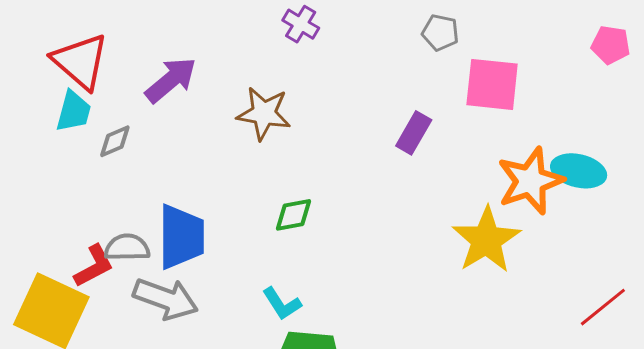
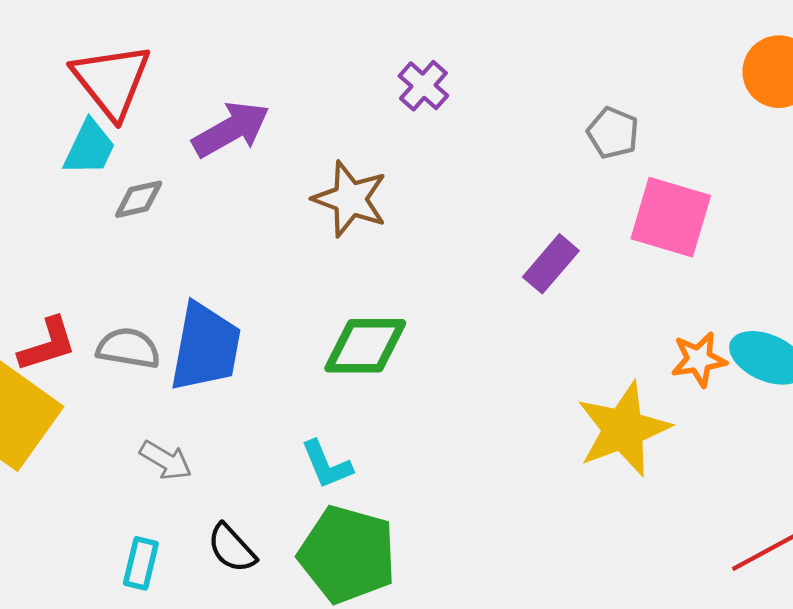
orange star: (530, 181) -> (699, 359), size x0.6
green diamond: (294, 215) -> (365, 346), size x1.5
red L-shape: (94, 266) -> (47, 345), moved
gray arrow: (166, 299) -> (166, 460), moved, size x0.6

